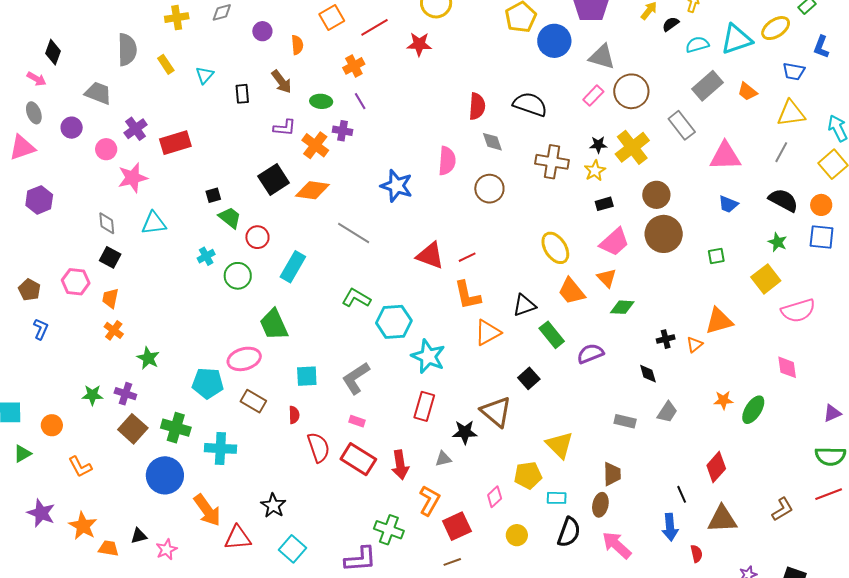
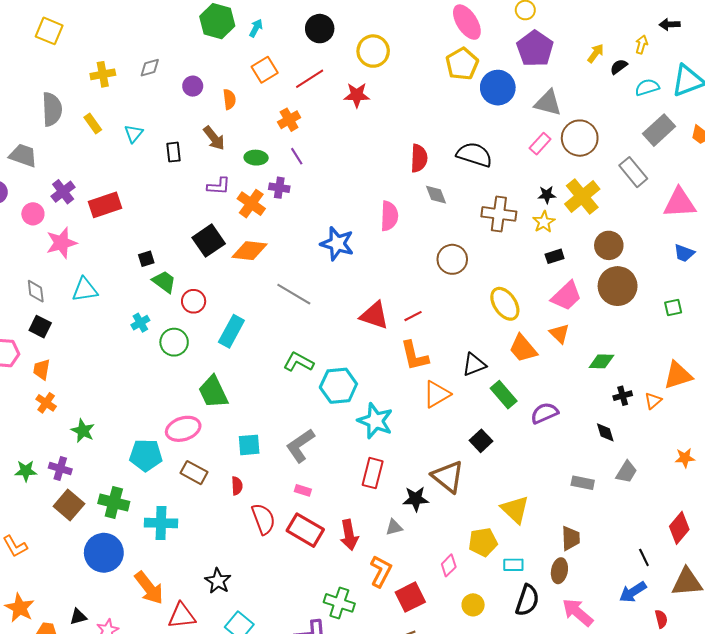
brown circle: (489, 189) -> (452, 259), moved
green diamond: (622, 307) -> (601, 361), moved
blue arrow: (670, 527) -> (633, 592), turned 64

